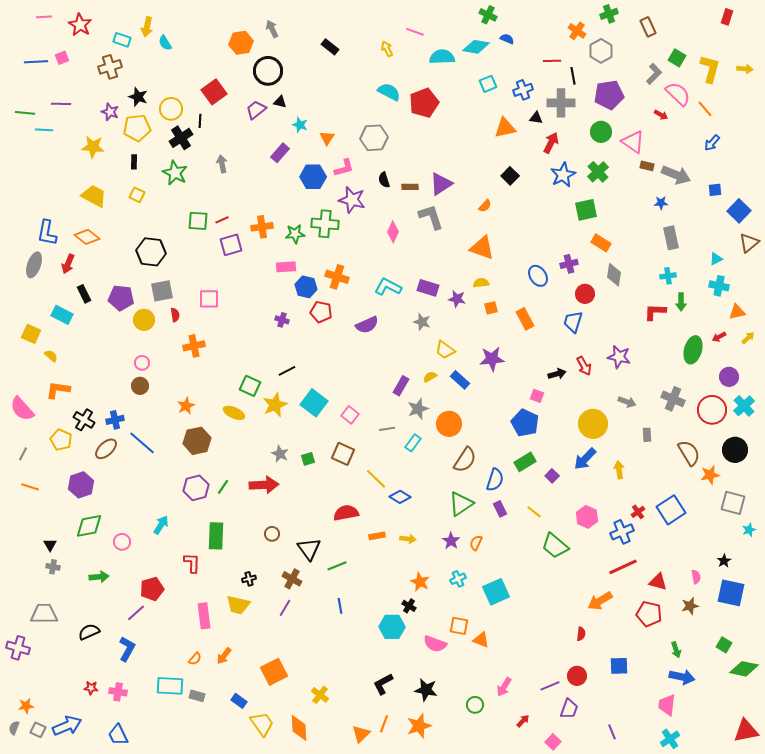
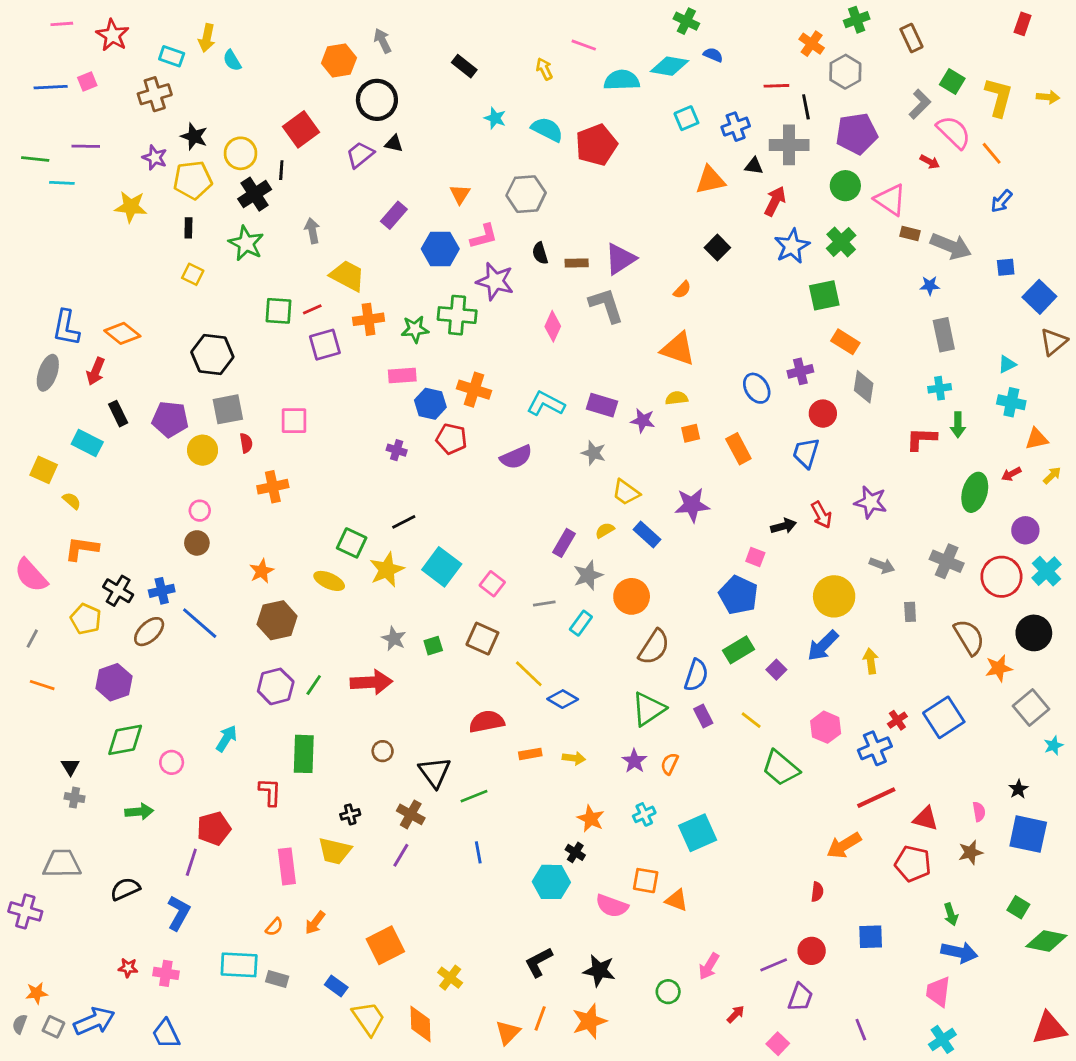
cyan star: (300, 125) -> (495, 118), moved
yellow trapezoid: (94, 196) -> (347, 276), moved
gray square: (733, 503) -> (1031, 708), turned 35
purple line: (136, 613) -> (191, 862), turned -30

